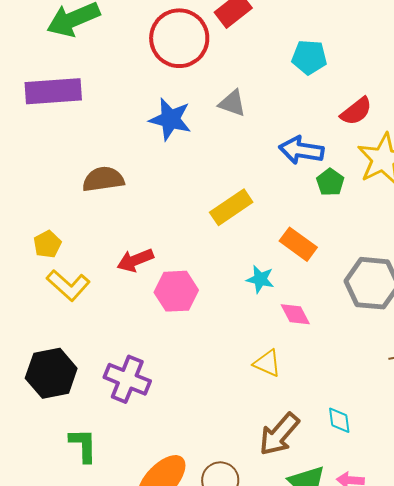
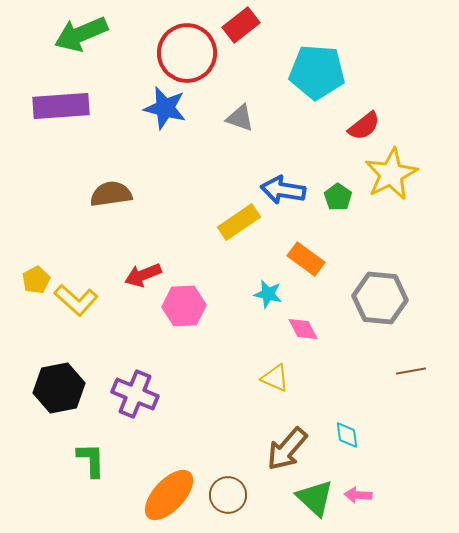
cyan pentagon: (309, 57) -> (317, 72), size x1.6
blue star: (170, 119) -> (165, 108), moved
blue arrow: (301, 150) -> (283, 190), moved
yellow pentagon: (47, 244) -> (36, 280), moved

